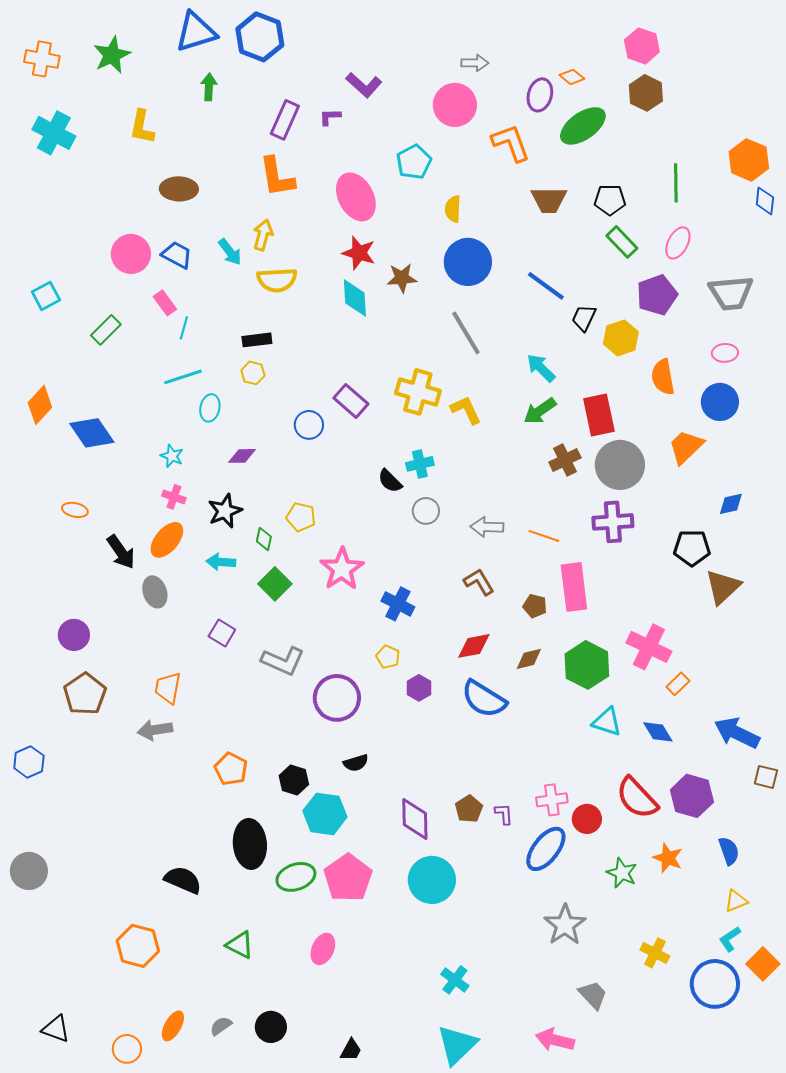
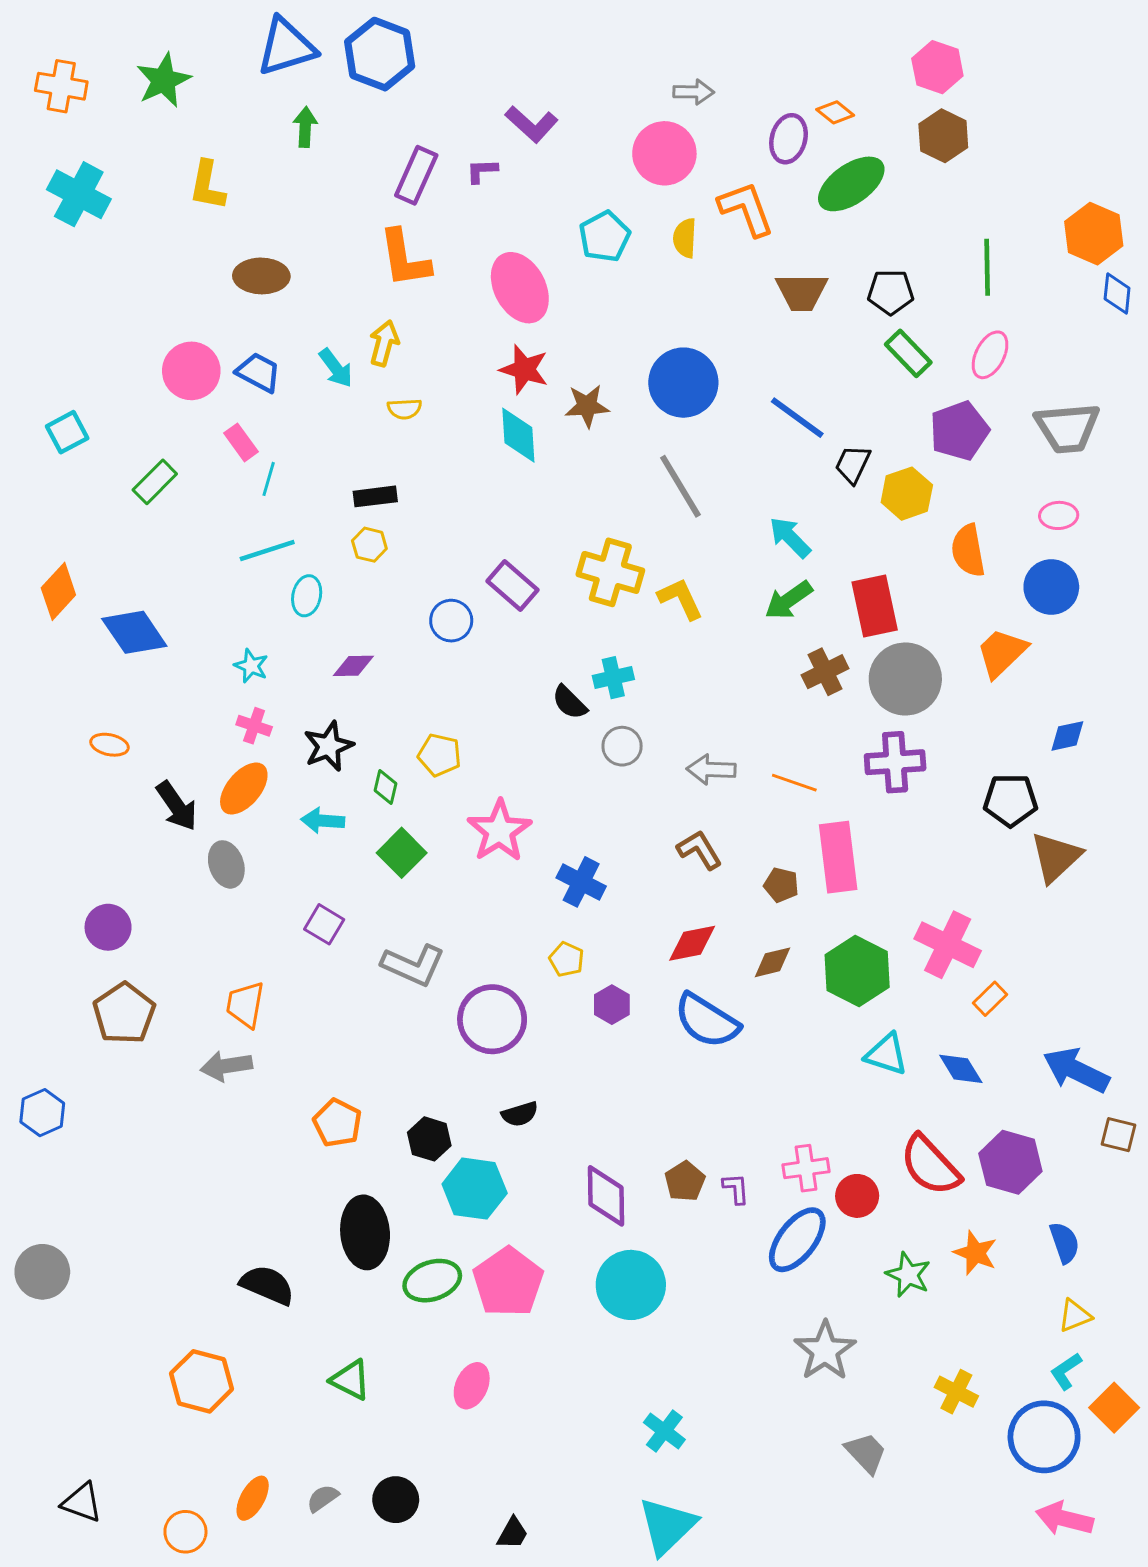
yellow semicircle: (453, 209) -> (685, 238), moved
yellow semicircle: (277, 280) -> (404, 409), size x0.6
pink arrow: (555, 1040) -> (1064, 1519), moved

